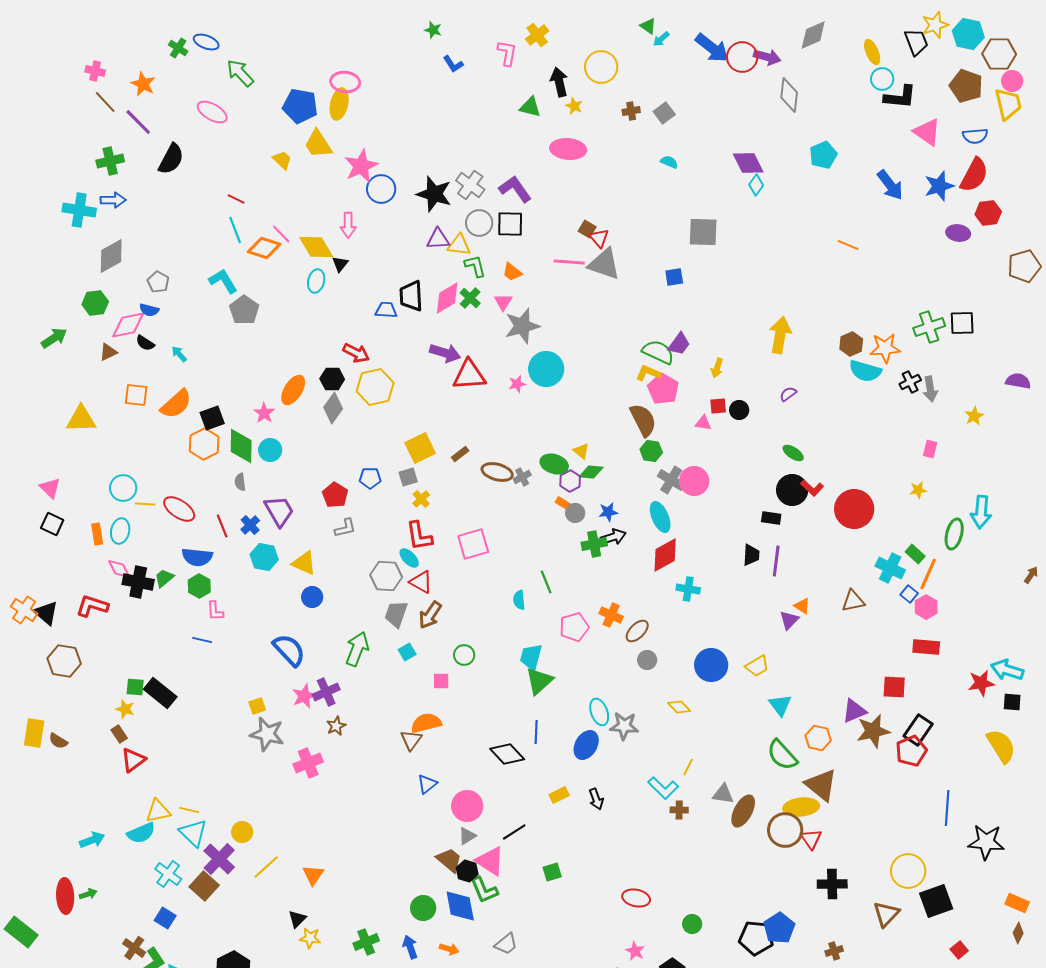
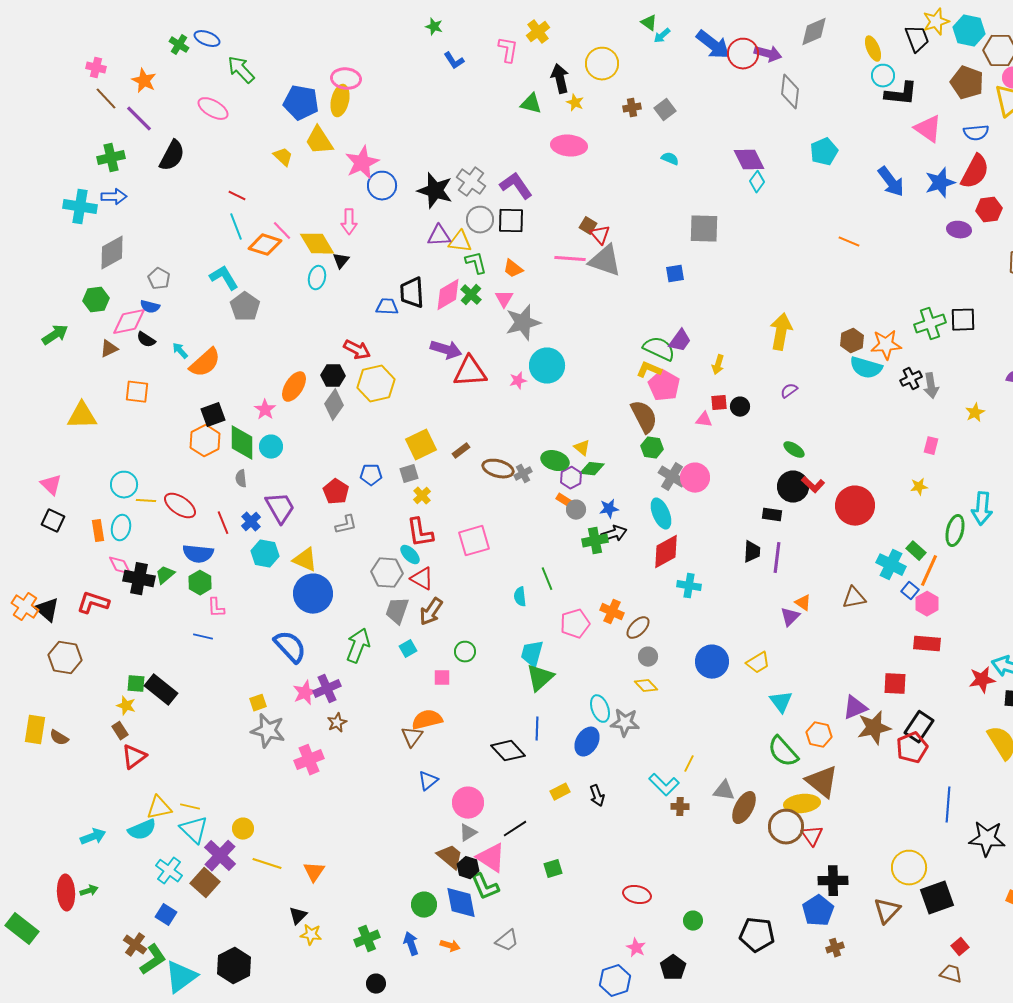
orange semicircle: (176, 404) -> (205, 363), moved
blue circle: (312, 597) -> (313, 594), size x1.8
yellow diamond: (679, 707) -> (646, 686), moved
yellow line: (266, 867) -> (267, 864), turned 60
blue pentagon: (779, 928) -> (818, 911), moved

